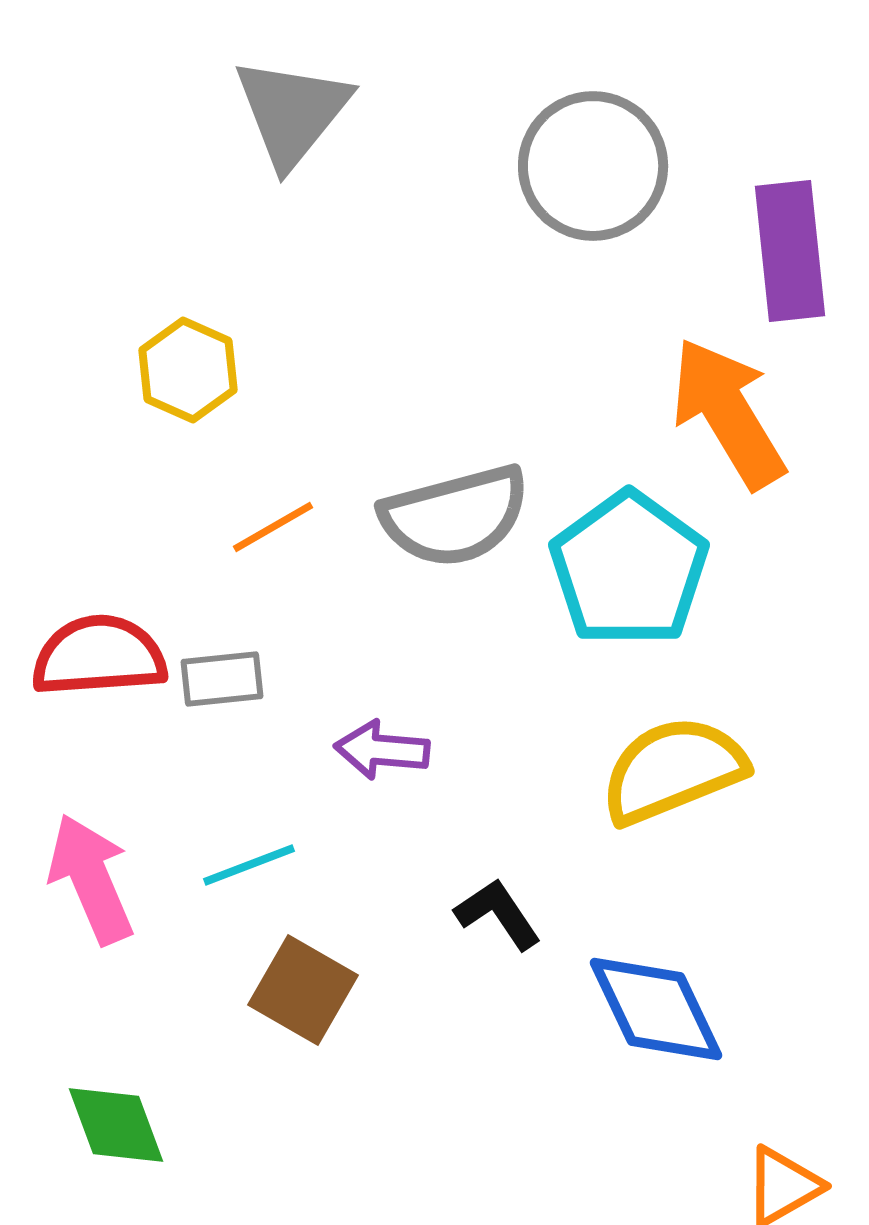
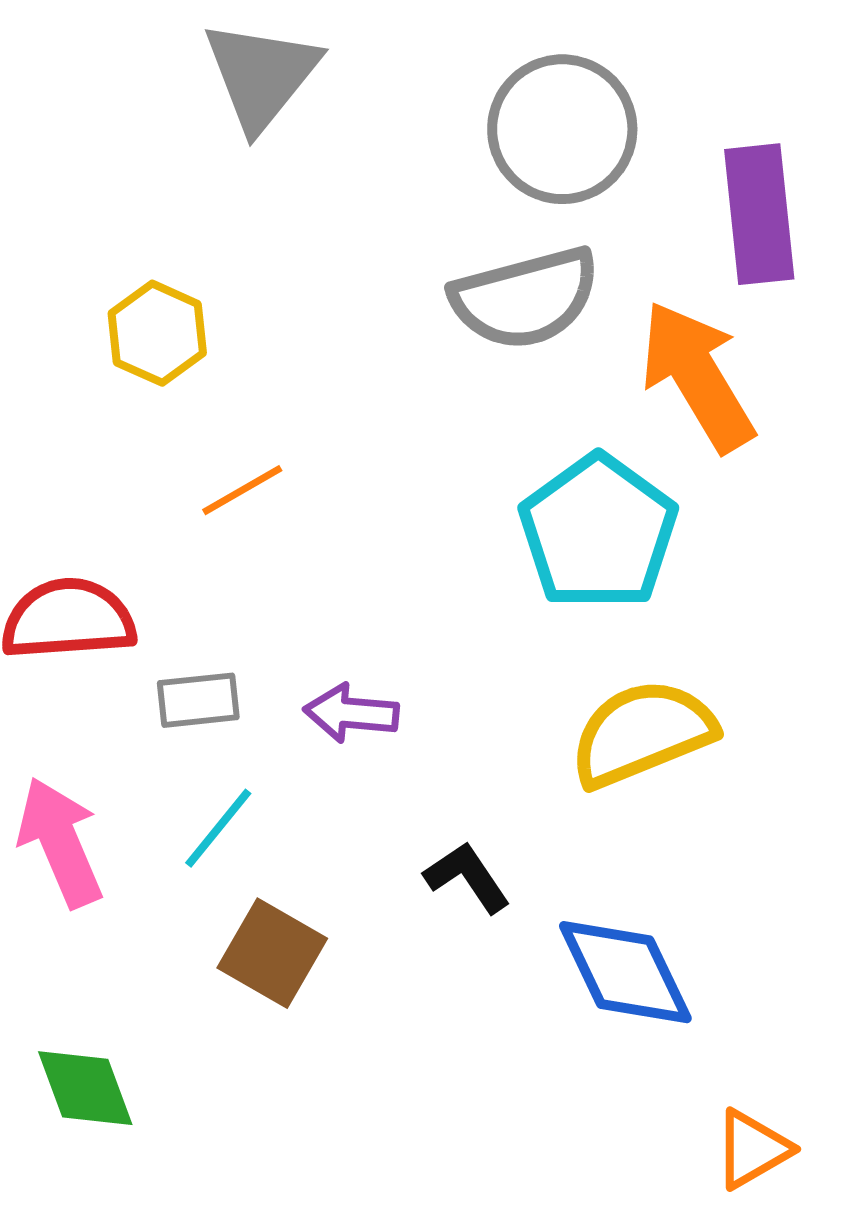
gray semicircle: (455, 516) -> (525, 298), moved
gray rectangle: (222, 679) -> (198, 700), moved
cyan line: (249, 865) -> (218, 828), turned -30

